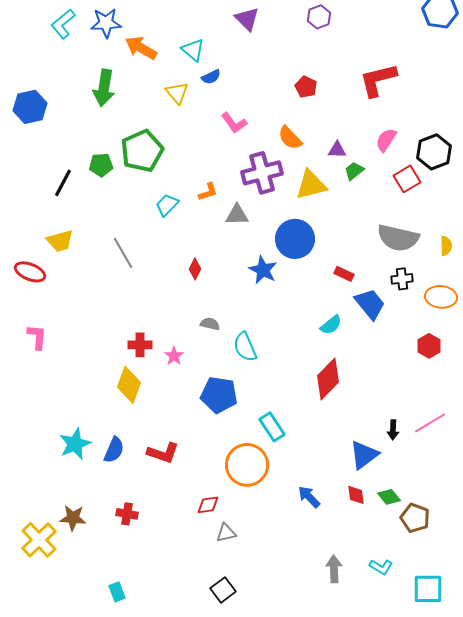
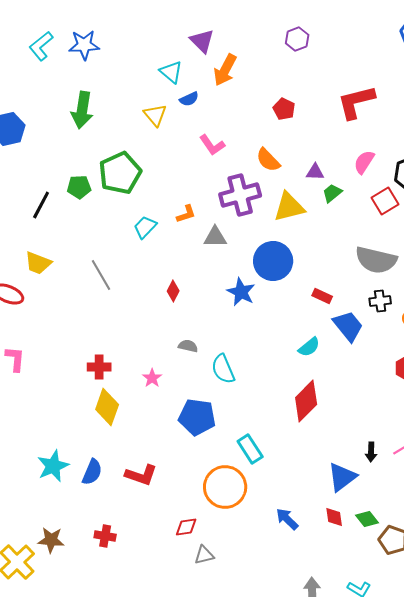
purple triangle: (247, 19) -> (202, 41), moved
orange arrow: (141, 48) -> (225, 70), moved, turned -92
yellow trapezoid: (60, 241) -> (38, 263), turned 36
red cross: (140, 345) -> (99, 367), moved

